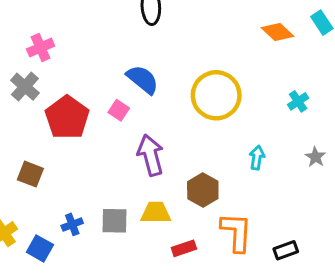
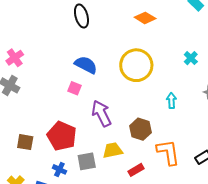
orange diamond: (278, 32) -> (145, 18), moved
red pentagon: (67, 117) -> (62, 136), moved
blue cross: (72, 224) -> (59, 169), turned -32

